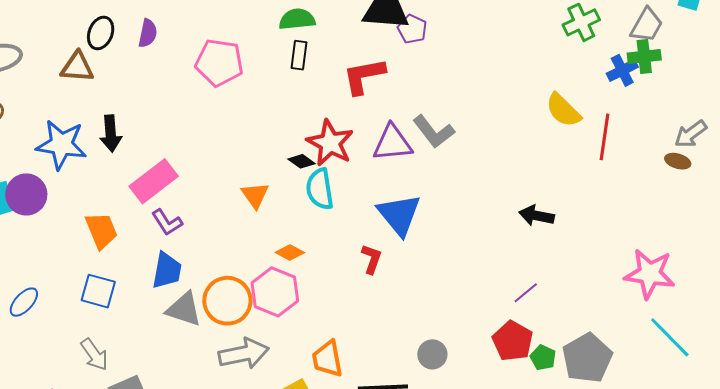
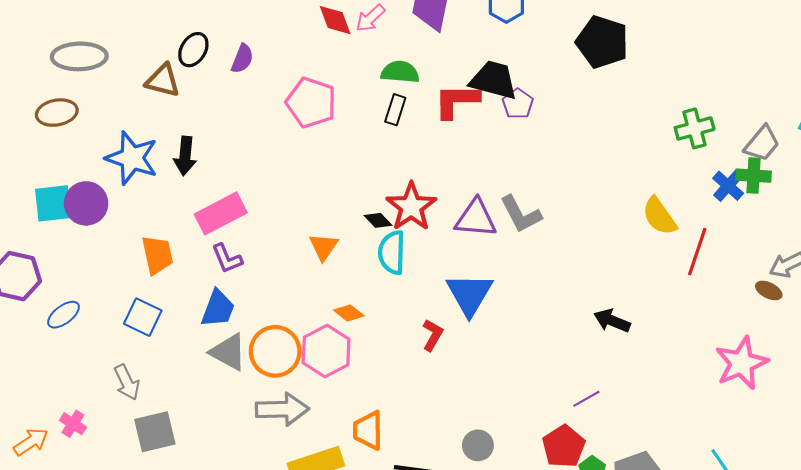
blue cross: (622, 70) -> (728, 186), turned -32
red L-shape: (364, 76) -> (457, 101), moved
pink star: (650, 274) -> (741, 363), moved, turned 30

